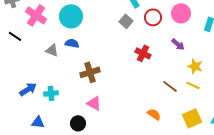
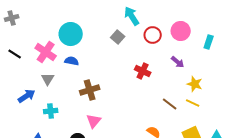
pink cross: (36, 15) -> (46, 52), moved
gray square: (126, 21) -> (118, 37), moved
gray triangle: (52, 50) -> (48, 79), moved, turned 40
blue arrow: (28, 89) -> (27, 96), moved
pink triangle: (94, 103) -> (94, 121), turned 42

